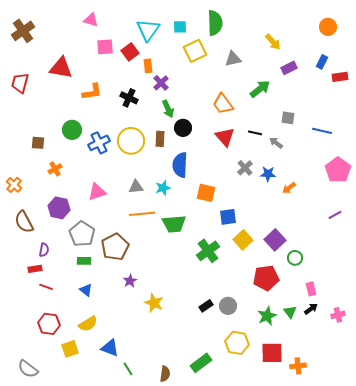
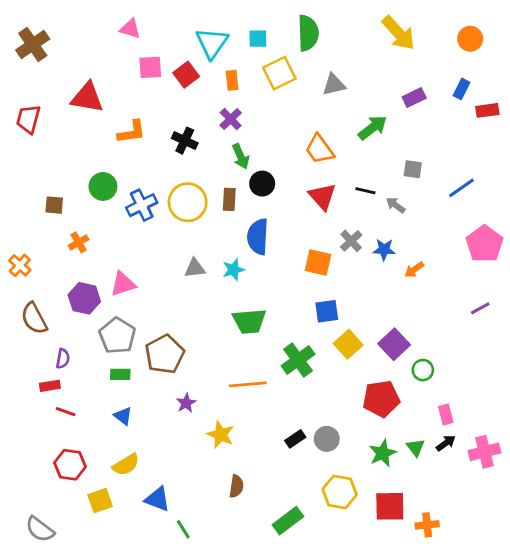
yellow arrow: (273, 42) -> (398, 33), moved, size x1.5
orange rectangle: (148, 66) -> (232, 80), moved
blue line: (322, 131) -> (462, 188), turned -48
pink triangle: (97, 192) -> (123, 284), moved
orange square: (206, 193) -> (318, 262), moved
orange line: (142, 214) -> (248, 384), moved
pink cross: (338, 315) -> (484, 452), size x1.5
brown semicircle: (165, 374) -> (236, 486), moved

